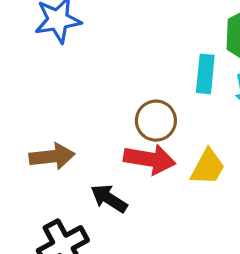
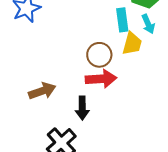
yellow trapezoid: (208, 167) -> (132, 44), moved
black arrow: (109, 198) -> (82, 108), turned -110

